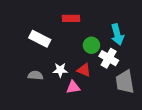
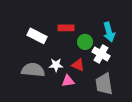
red rectangle: (71, 18) -> (66, 28), moved
gray semicircle: (35, 75) -> (33, 70), size x1.6
gray trapezoid: (125, 82) -> (104, 84), moved

